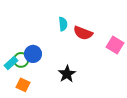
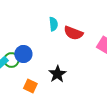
orange square: (23, 85) -> (30, 86), moved

